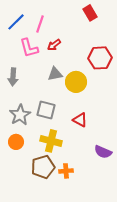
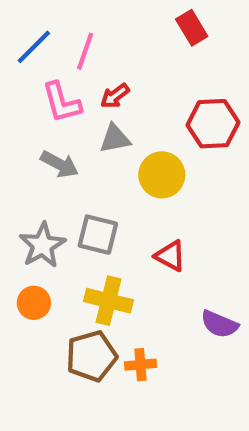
gray triangle: (55, 74) -> (115, 139), moved
gray arrow: (13, 77) -> (59, 164), moved, turned -66

